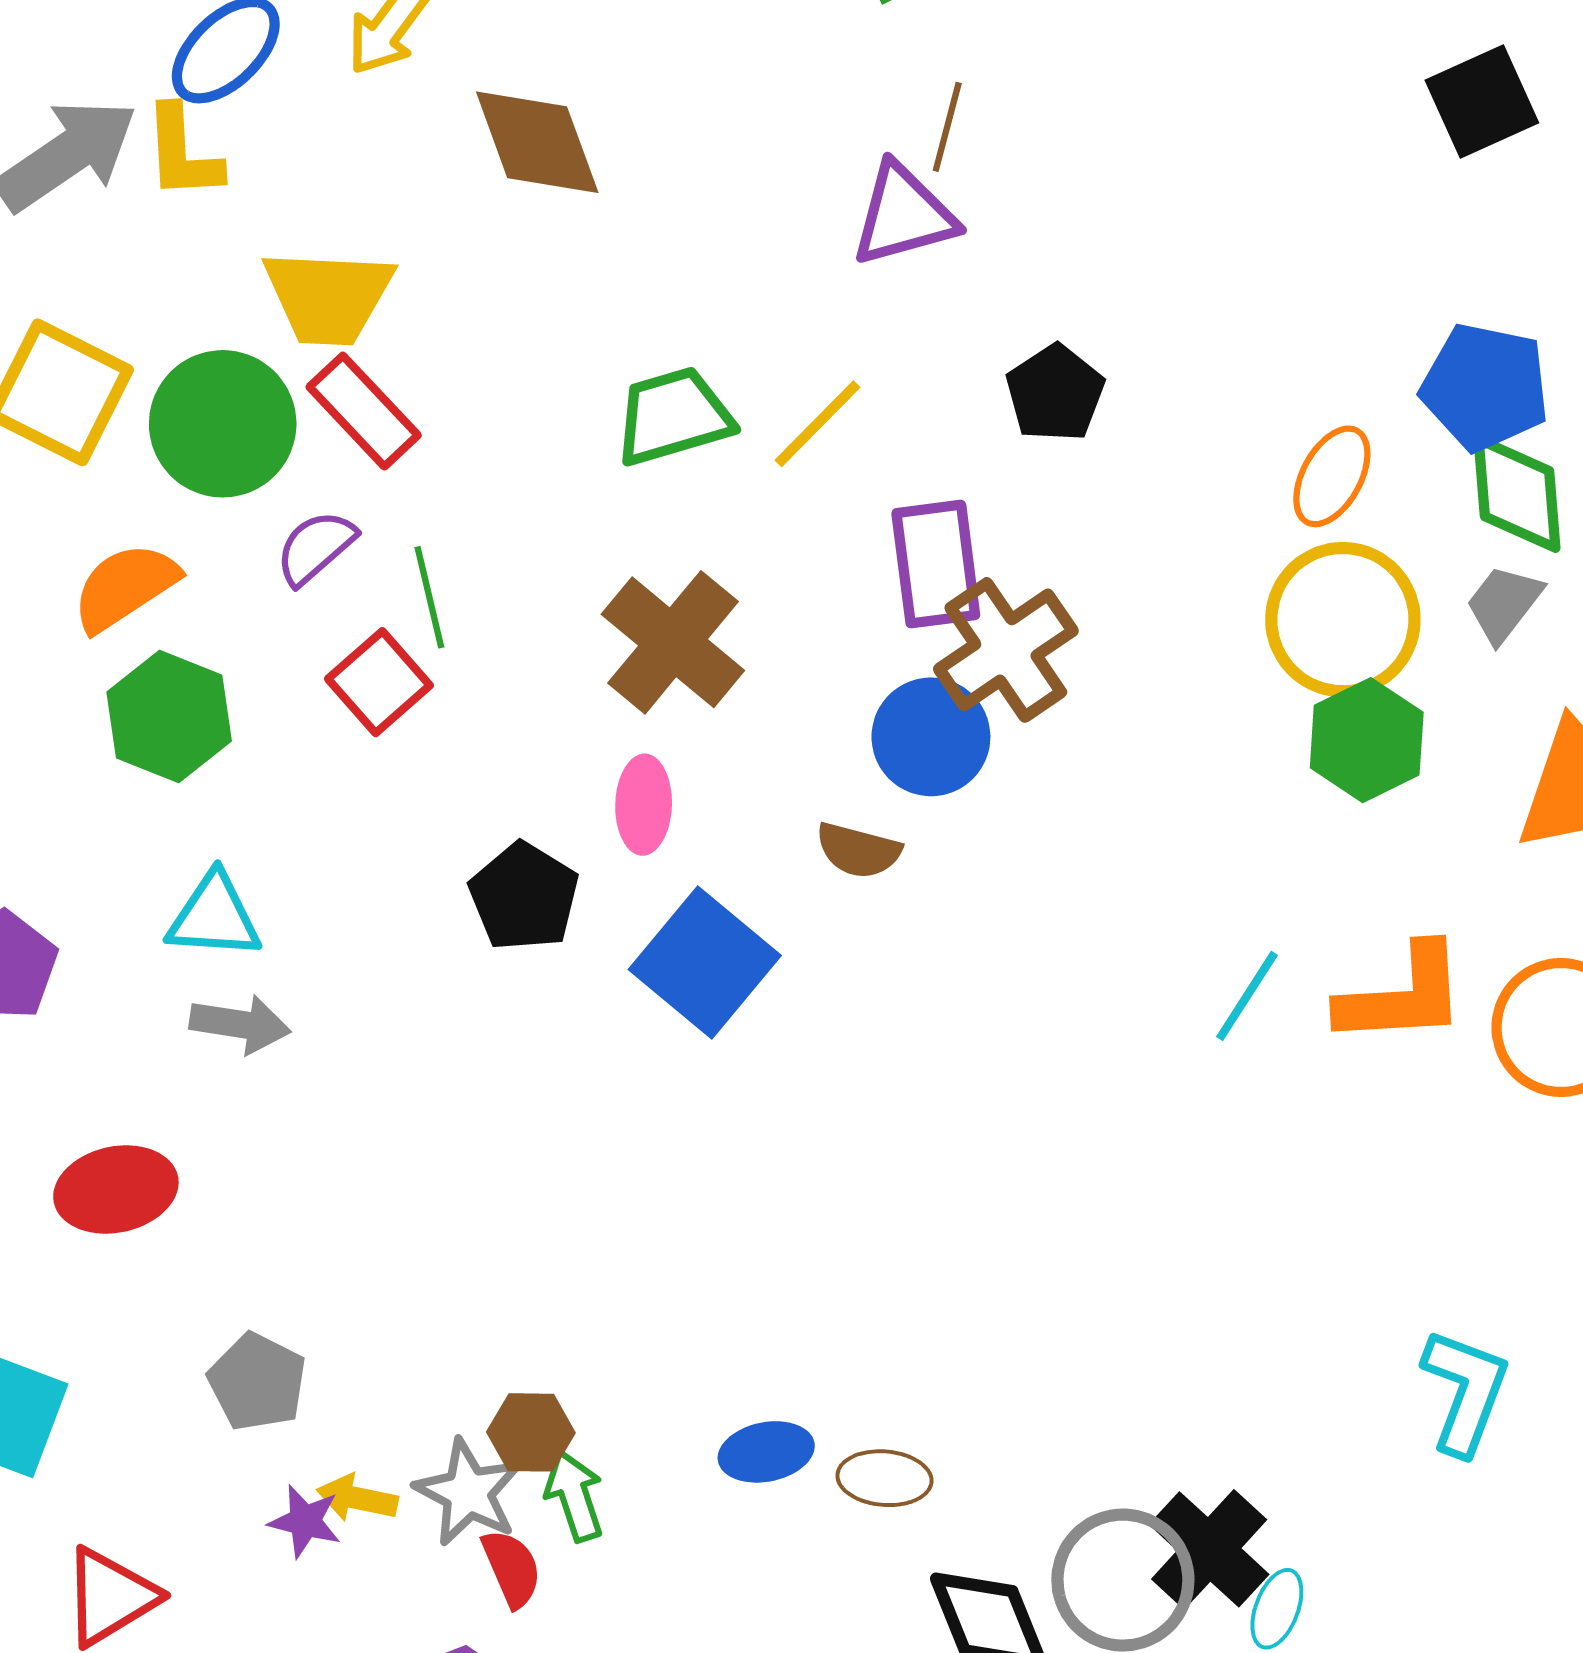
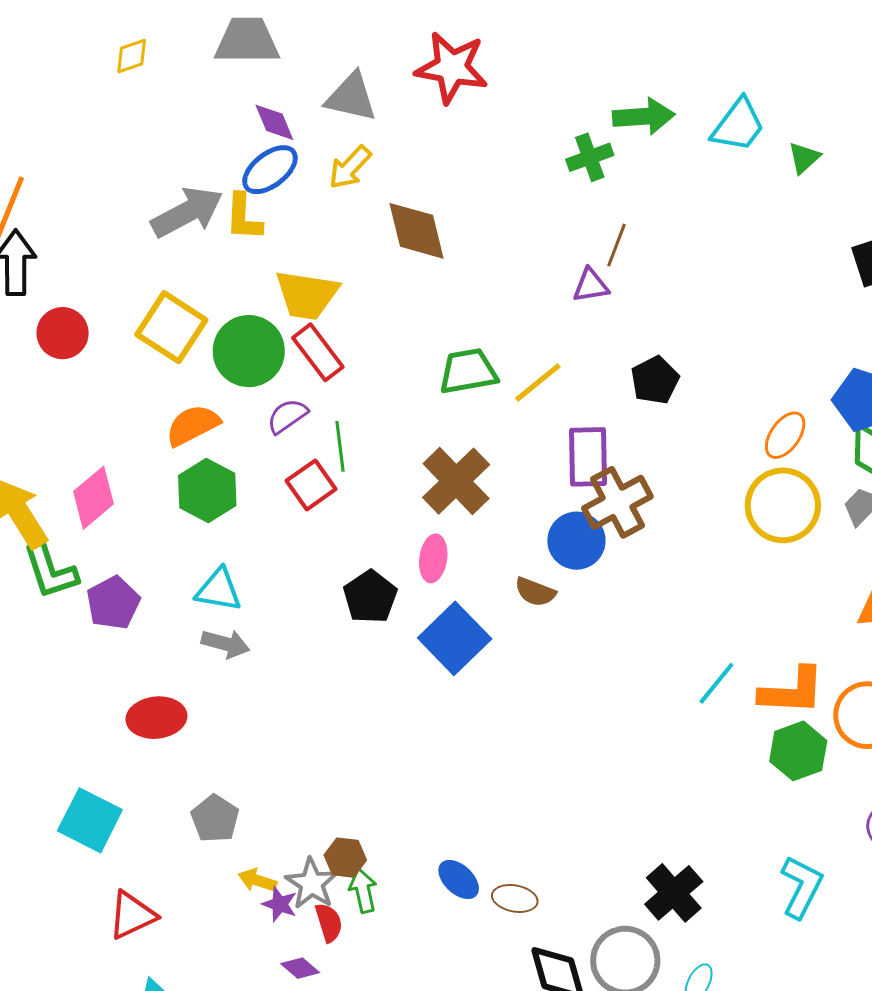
purple triangle: (904, 215) -> (591, 285), size x0.7
green hexagon: (1367, 740) -> (798, 751), moved
blue ellipse: (766, 1452) -> (459, 879), turned 48
purple star: (305, 1521) -> (280, 904), moved
black cross: (1209, 1549) -> (674, 893), moved

